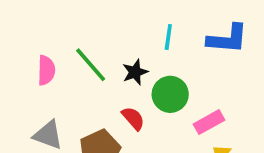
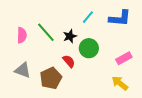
cyan line: (168, 37) -> (88, 17), turned 32
pink rectangle: (209, 122) -> (124, 58), moved

